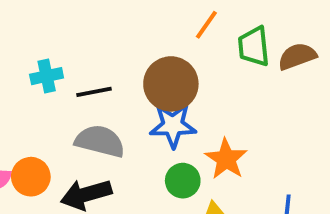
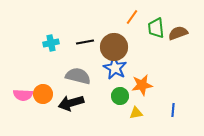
black line: (94, 92) -> (85, 42), moved
blue star: (173, 125) -> (115, 68), turned 30
orange star: (226, 159) -> (142, 85), turned 30

